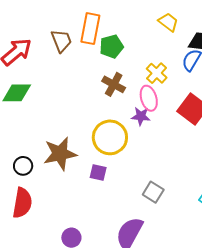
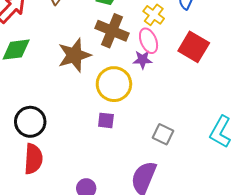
brown cross: (114, 84) -> (112, 31), size x1.4
brown star: (60, 154) -> (74, 55), moved
black circle: (23, 166) -> (30, 122), size x1.6

